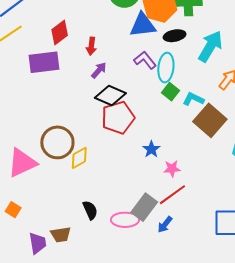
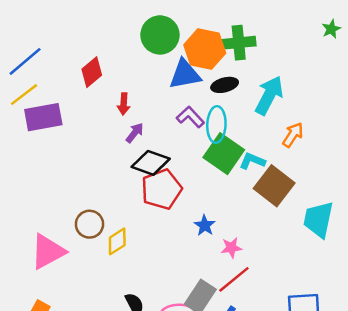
red diamond: (60, 32) -> (92, 72), moved
purple rectangle: (44, 62) -> (43, 117), moved
green square: (170, 92) -> (224, 154), size x1.8
brown circle: (57, 142) -> (89, 224), size x0.7

